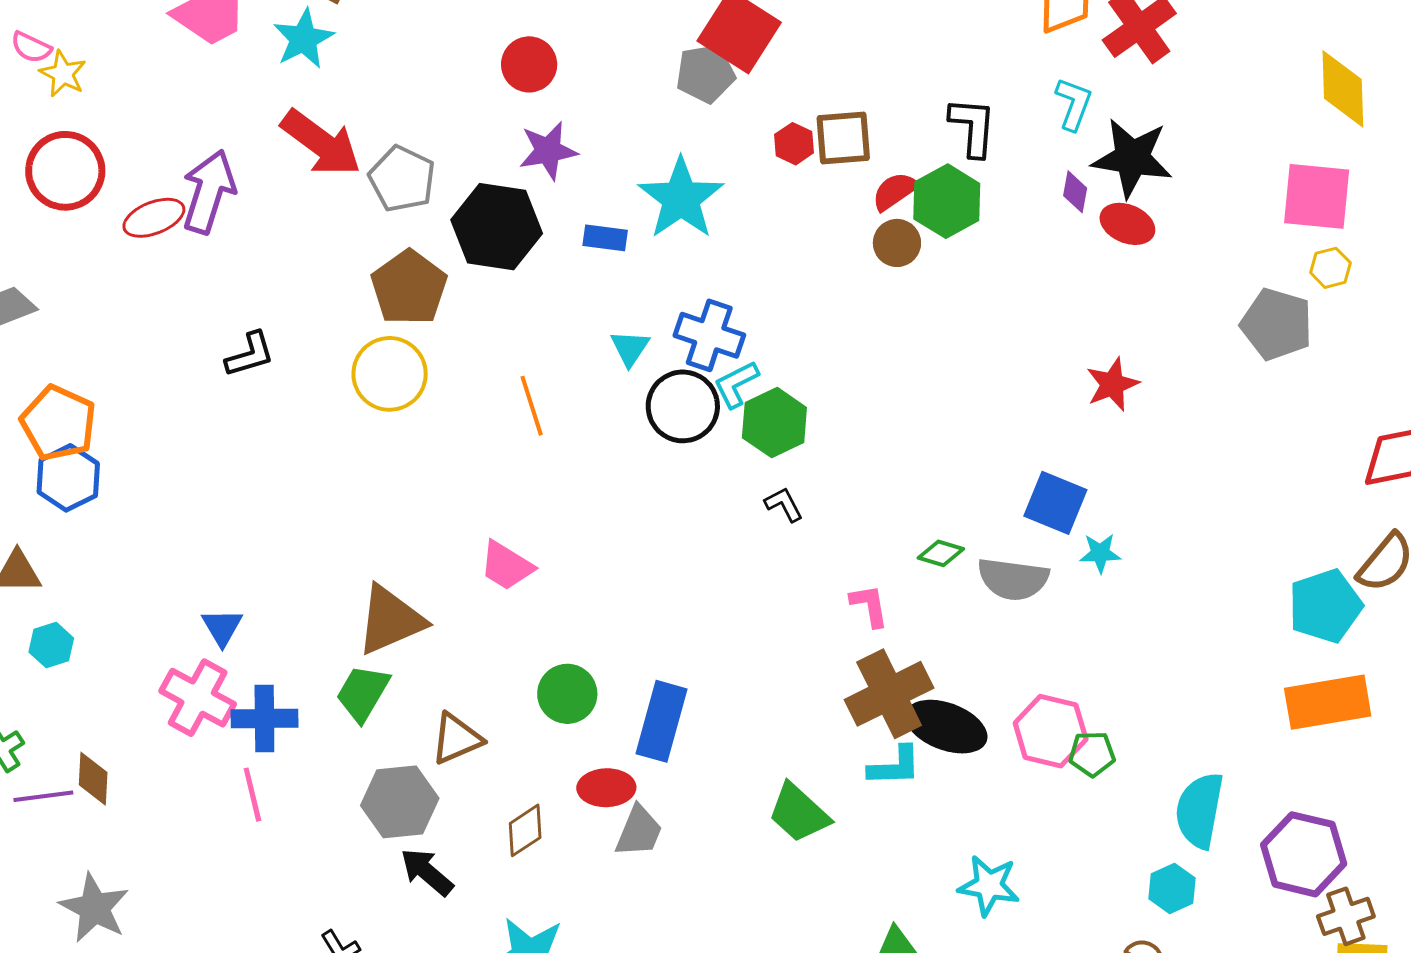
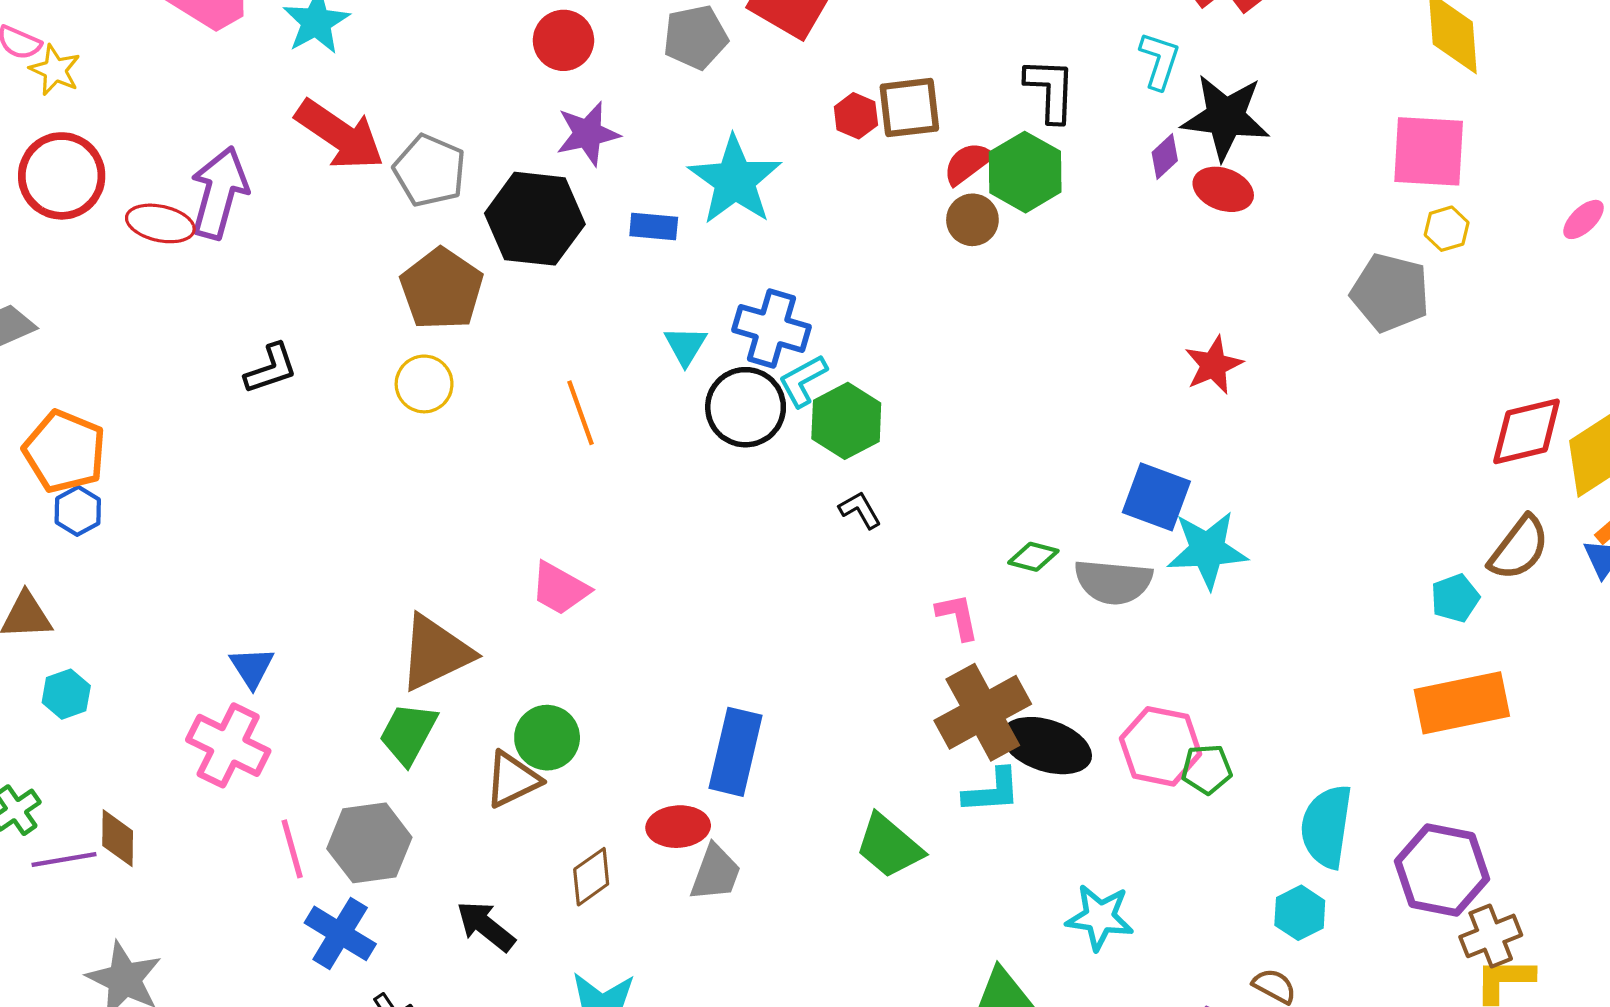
gray pentagon: (705, 74) -> (695, 37), moved
purple diamond: (1075, 192) -> (1165, 156), turned 39
red ellipse: (154, 218) -> (160, 223), turned 36
yellow circle: (390, 374) -> (424, 384), size x0.7
blue hexagon: (68, 478) -> (78, 511), size x0.7
cyan star: (1100, 553) -> (1207, 550), size x1.8
cyan pentagon: (1325, 606) -> (1455, 598), size x0.6
green circle: (567, 694) -> (547, 738), moved
blue cross: (264, 718) -> (340, 933), moved, turned 34
gray hexagon: (400, 802) -> (369, 843), moved

